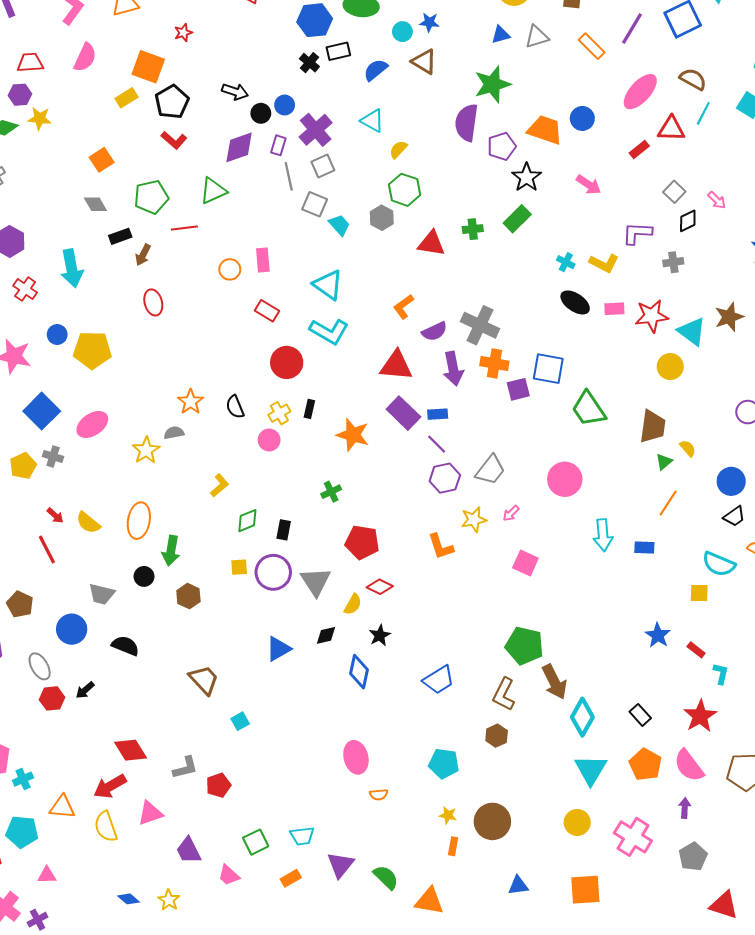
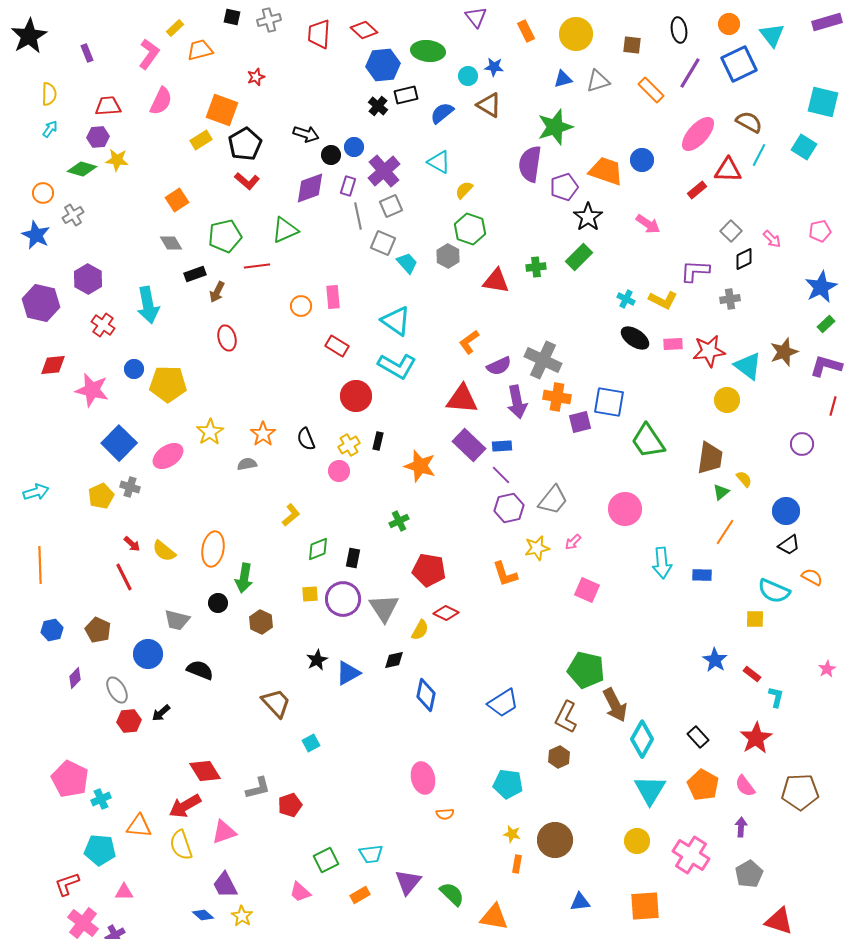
yellow star: (146, 450) -> (210, 432), moved
black star: (380, 635) -> (317, 660), moved
pink semicircle: (689, 766) -> (745, 786), size x0.7
purple trapezoid: (188, 850) -> (225, 885), moved

